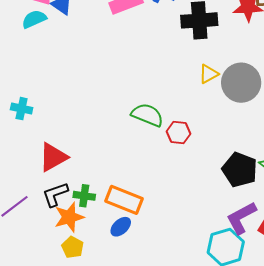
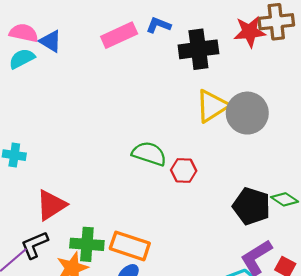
yellow triangle: (209, 74) -> (212, 106), size x1.6
black L-shape: (55, 194) -> (35, 245), moved
green cross: (84, 196) -> (87, 244), size x1.4

